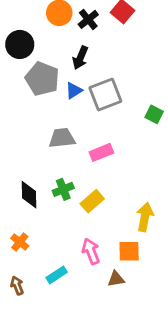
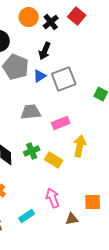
yellow rectangle: (92, 201) -> (54, 160), turned 72
yellow arrow: (145, 217) -> (80, 146), moved
orange square: (129, 251) -> (93, 202), moved

